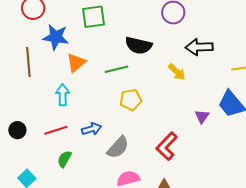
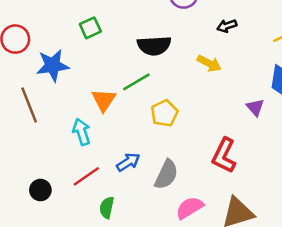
green square: (94, 17) -> (90, 28), size x0.7
black arrow: (199, 47) -> (227, 26), size x0.6
orange triangle: (76, 63) -> (104, 100), moved

